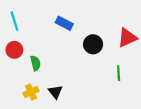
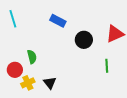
red circle: (14, 50) -> (15, 70), moved

